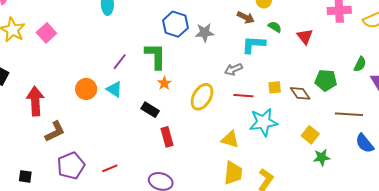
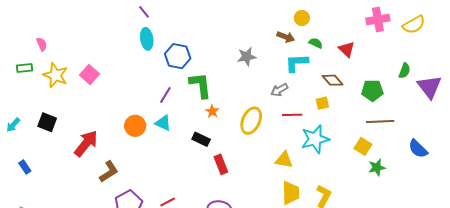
blue hexagon: (175, 24) -> (178, 56), moved
brown diamond: (300, 93) -> (332, 80), moved
red arrow: (35, 101) -> (86, 143), turned 48
brown line: (349, 114) -> (380, 122), moved

